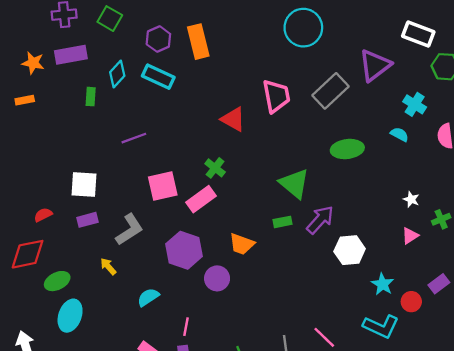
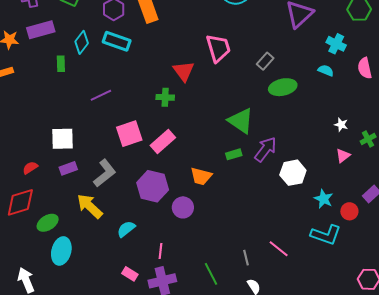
gray rectangle: (331, 91) -> (265, 61), moved, size x0.6
red triangle: (233, 119) -> (184, 71), turned 30
green cross: (215, 168) -> (165, 97), moved, turned -30
yellow arrow: (108, 266) -> (90, 206), size x1.8

